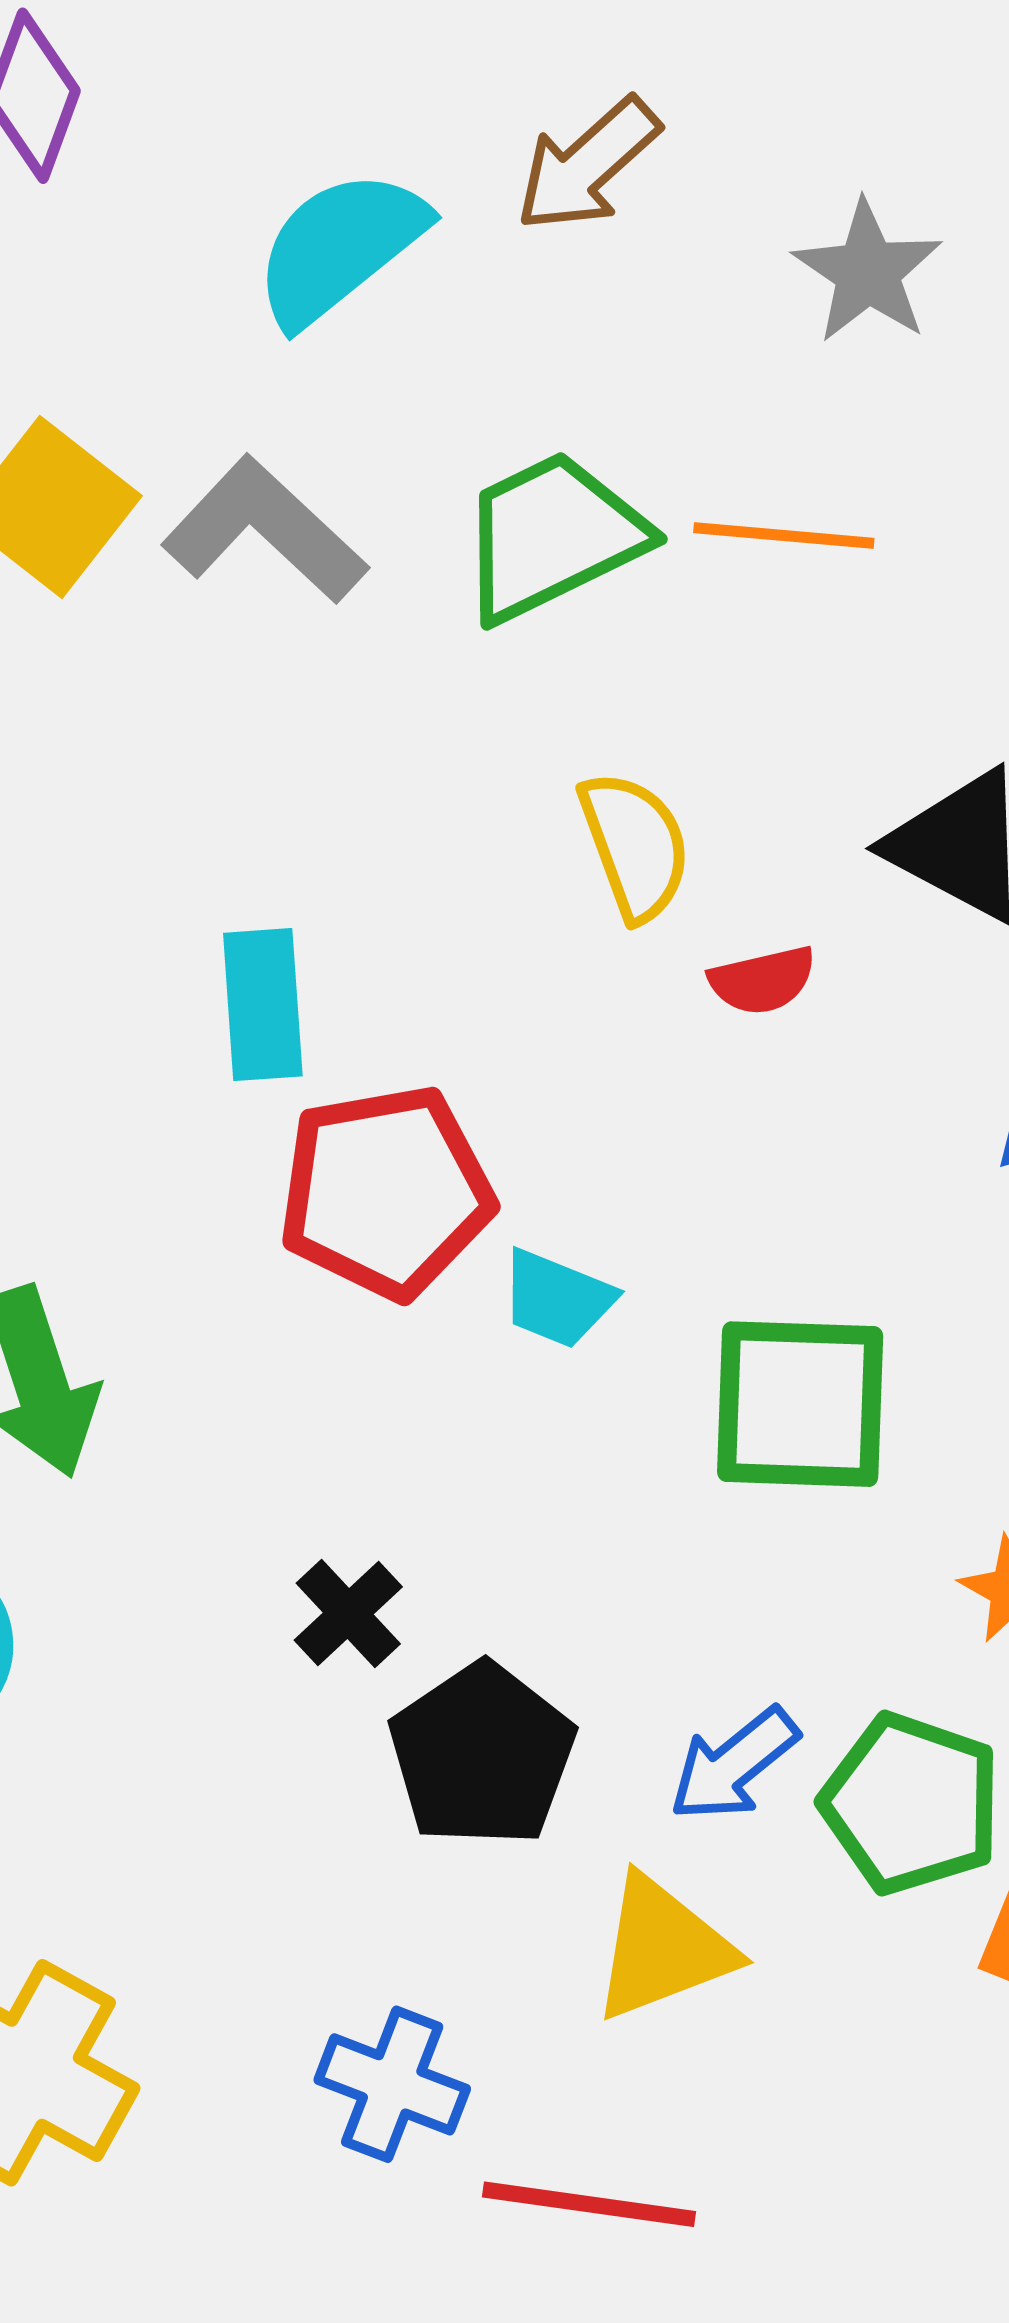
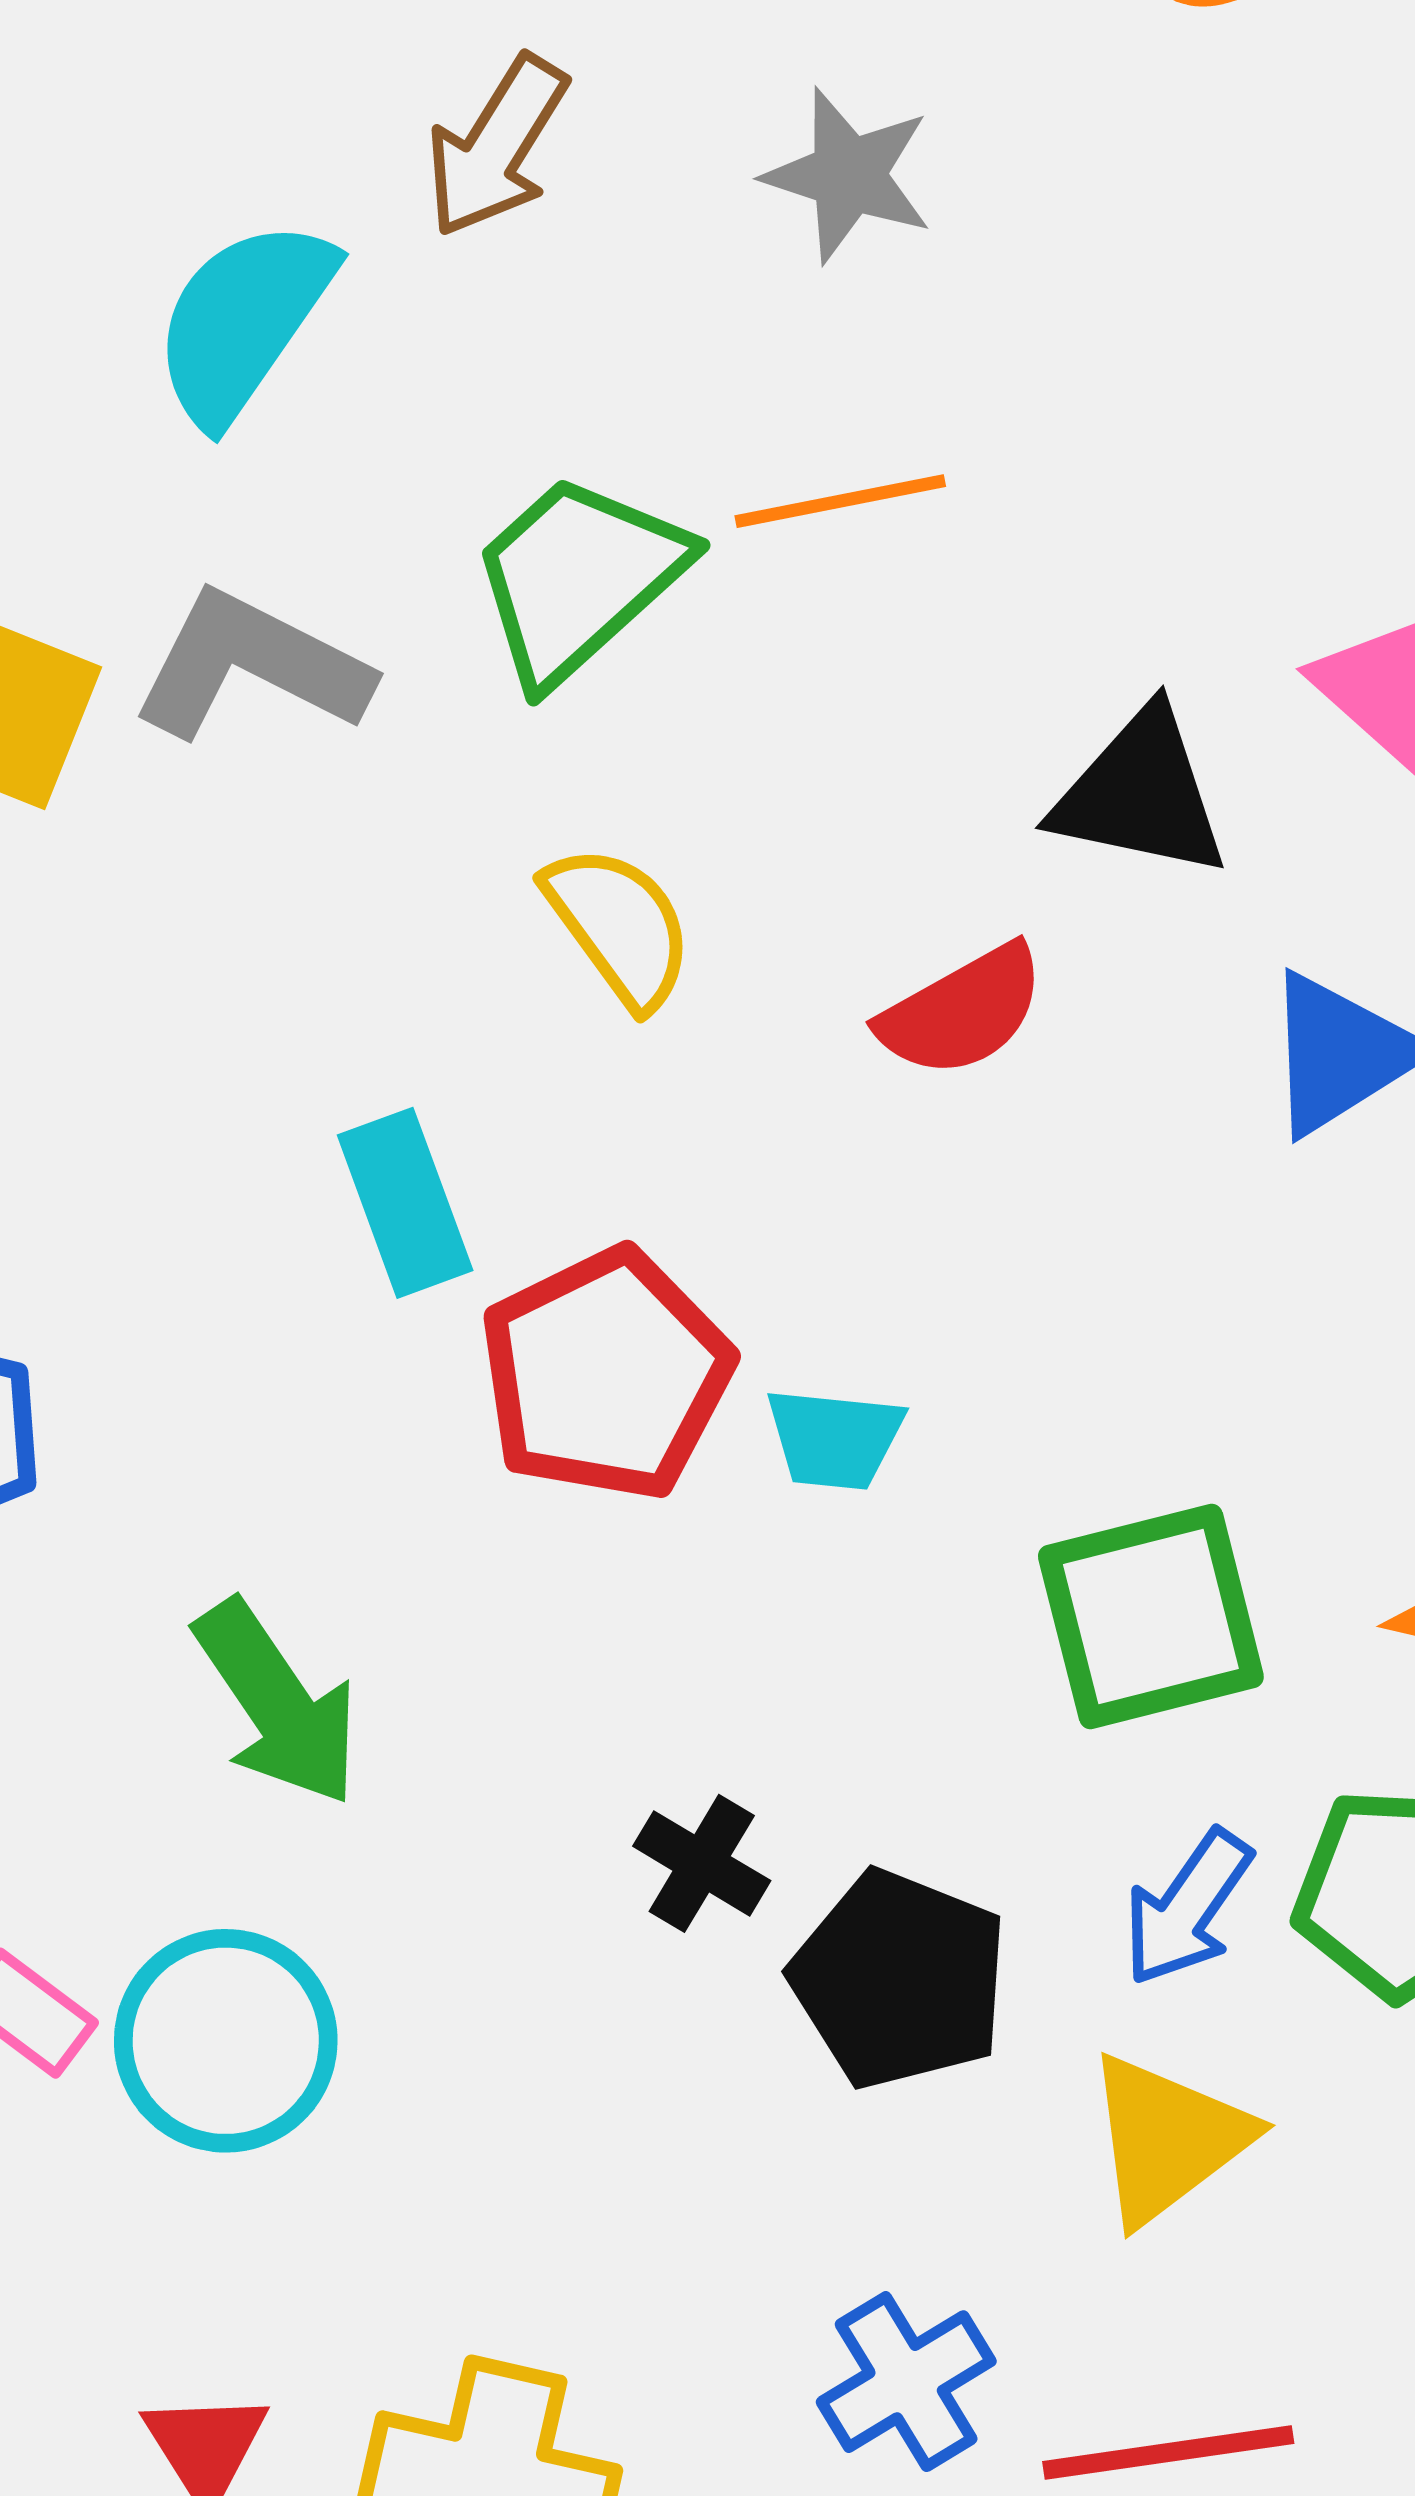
yellow semicircle: (635, 846) -> (619, 926), moved
red semicircle: (762, 980) -> (962, 1011), size x1.4
green square: (800, 1404) -> (1151, 1616), moved
blue cross: (392, 2084) -> (906, 2382), turned -36

